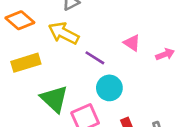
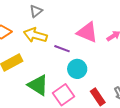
pink triangle: (132, 43) -> (87, 32), size x1.6

